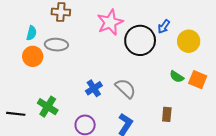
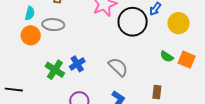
blue cross: (94, 88) -> (77, 64), moved
green cross: (48, 107) -> (55, 70), moved

